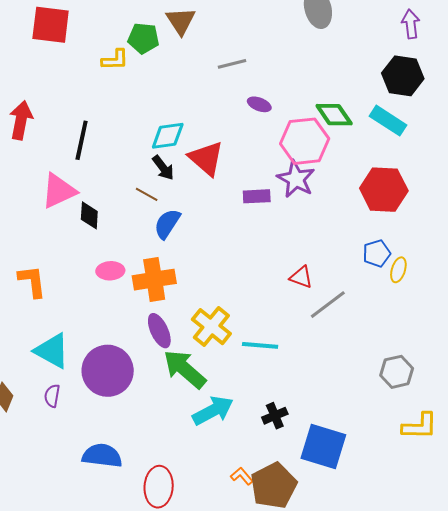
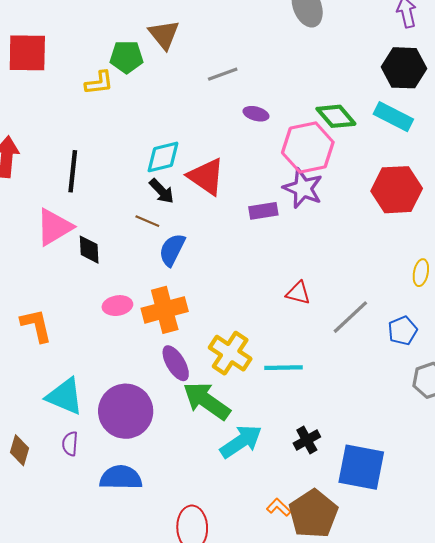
blue pentagon: (377, 253) -> (403, 331), moved
red triangle: (301, 277) -> (298, 293), moved
blue semicircle: (102, 456) -> (121, 478), moved

